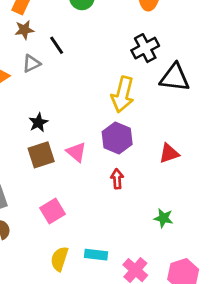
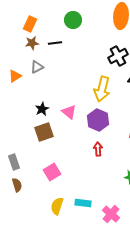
black line: (57, 45) -> (55, 43), moved, turned -64
pink triangle: (76, 152) -> (69, 112), moved

